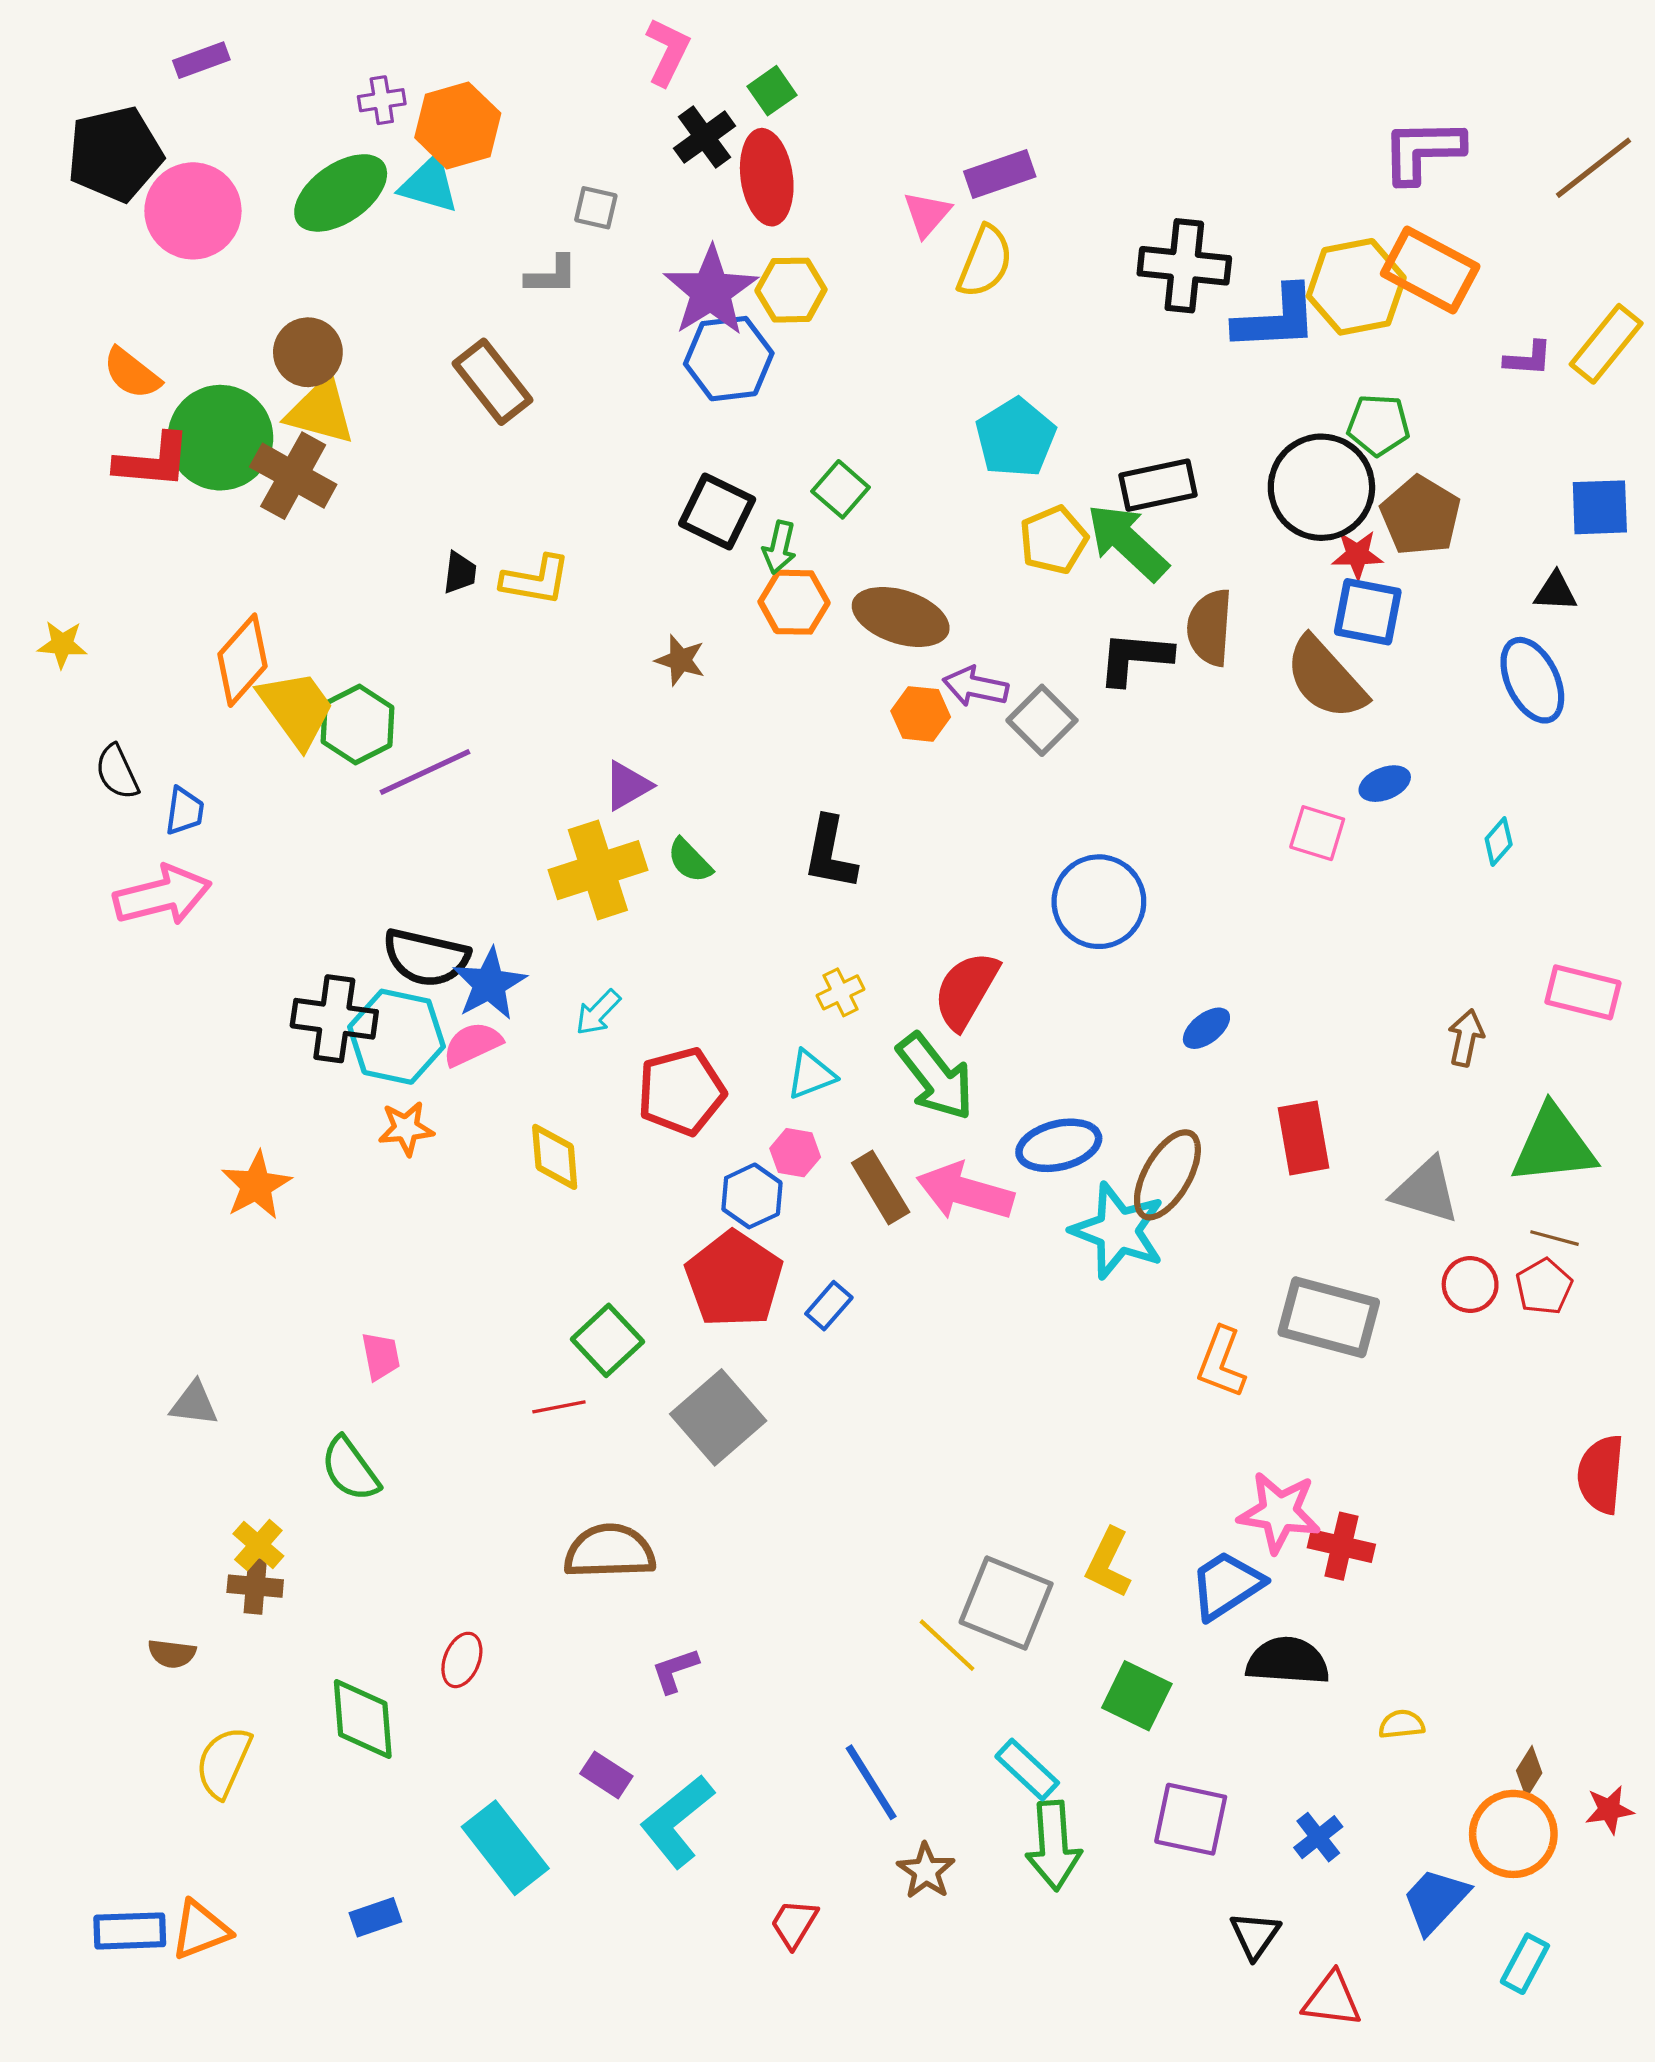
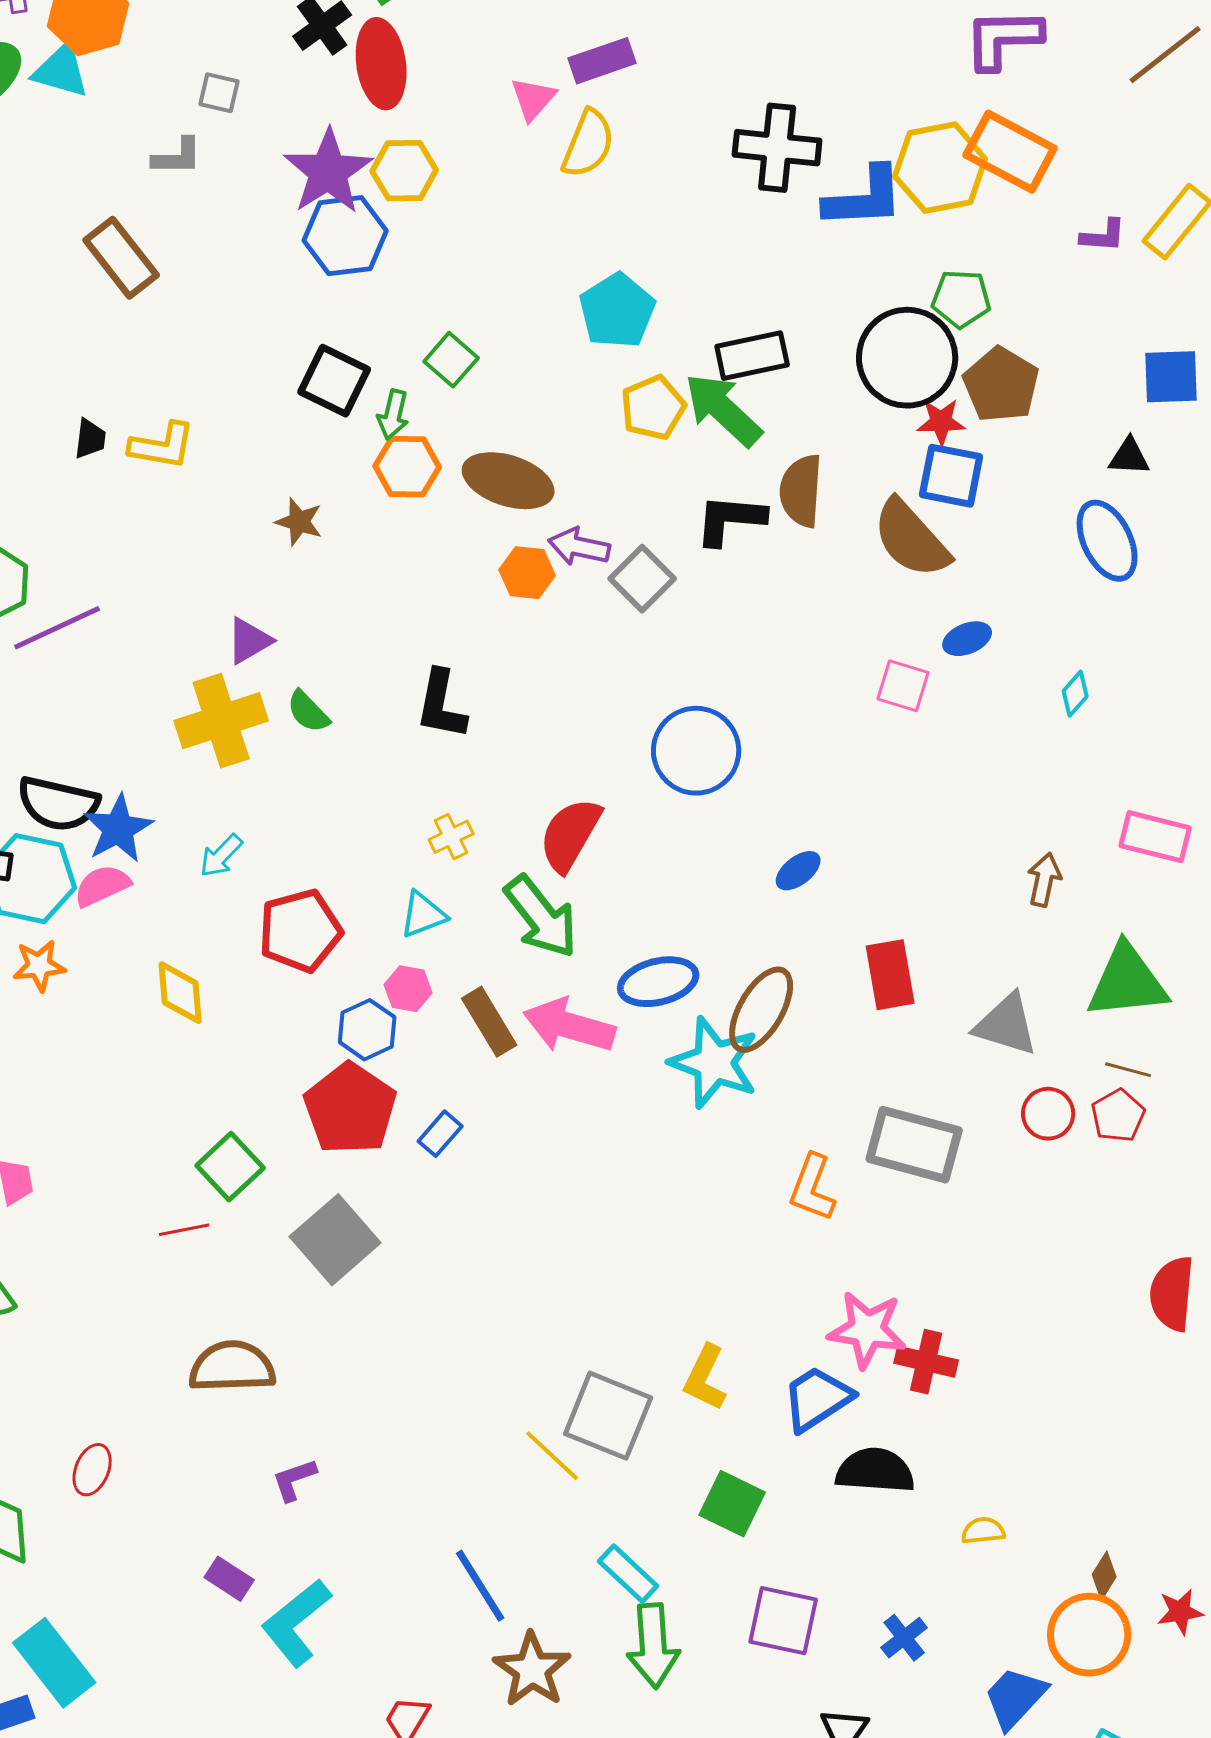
cyan rectangle: (505, 1848) -> (54, 1663), moved
brown star: (926, 1871) -> (532, 1670), size x1.4

